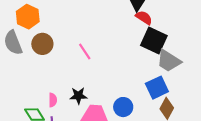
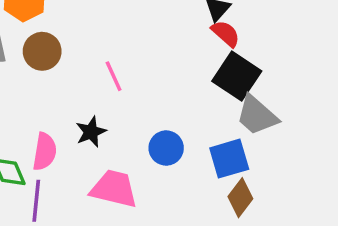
black star: (78, 96) -> (91, 132), moved, turned -30
pink semicircle: (53, 100) -> (45, 152), size x1.5
blue circle: (123, 107) -> (166, 148), moved

